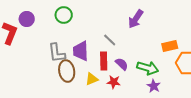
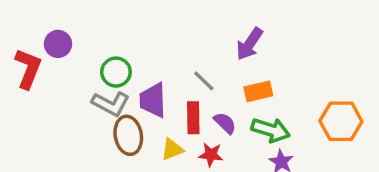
green circle: (64, 15) -> (116, 72), moved
orange rectangle: (170, 46) -> (258, 91), moved
gray L-shape: (57, 53) -> (111, 104), turned -55

